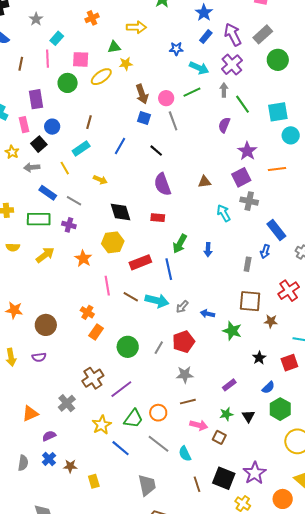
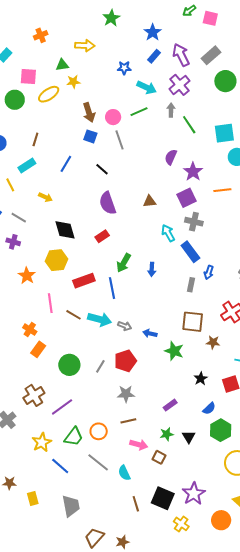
purple semicircle: (224, 125) -> (171, 157), moved
red rectangle: (158, 218) -> (102, 236), turned -40
blue rectangle: (276, 230) -> (190, 252), moved
gray arrow: (182, 307) -> (125, 326), turned -112
gray trapezoid: (147, 485) -> (71, 506), moved

